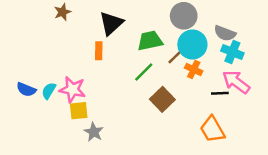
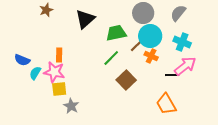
gray semicircle: (225, 33) -> (178, 13), moved, turned 108
orange rectangle: (99, 51) -> (59, 55), moved
pink arrow: (236, 82) -> (185, 66), turned 105
blue semicircle: (26, 89) -> (22, 60), moved

